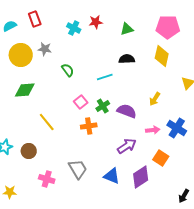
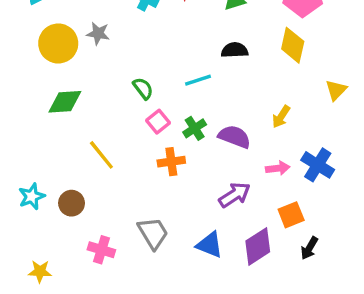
green semicircle: (68, 70) -> (143, 88), moved
orange square: (161, 158) -> (291, 215), turned 35
black arrow: (184, 196) -> (309, 248), moved

